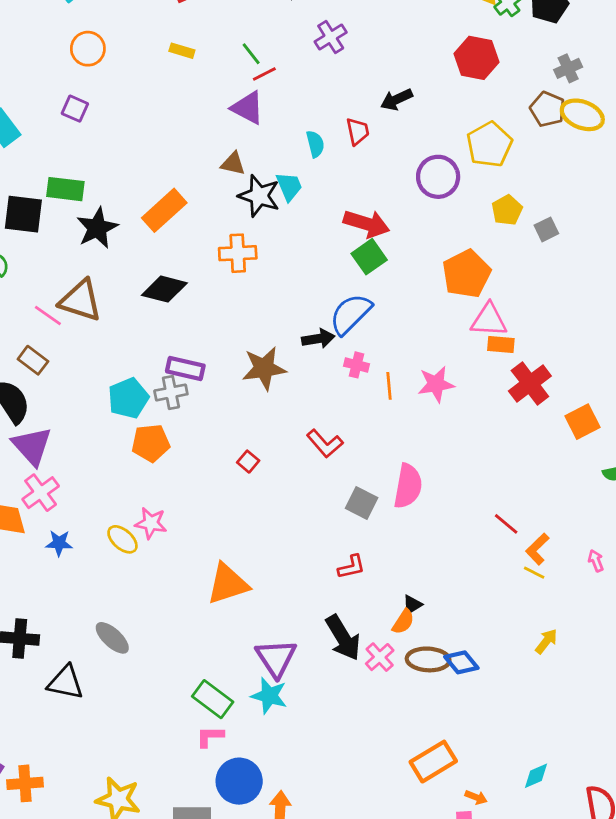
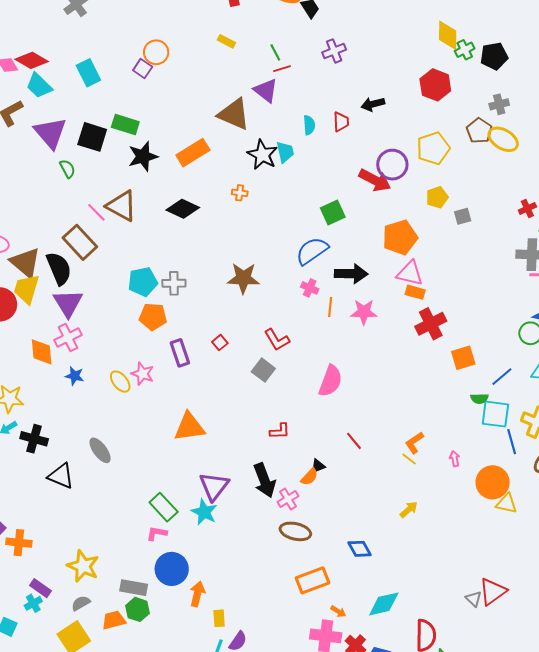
orange circle: (88, 49) -> (156, 52), moved
brown triangle: (233, 164) -> (234, 114), moved, size x1.8
red arrow: (367, 224) -> (375, 180), moved
orange cross: (238, 253) -> (240, 193), size x0.6
black arrow: (318, 339) -> (351, 274), moved, size x1.4
brown rectangle: (33, 360) -> (80, 242), size x1.6
purple rectangle: (185, 368) -> (180, 353), moved, turned 48
gray square: (362, 503) -> (263, 370), moved
red line: (506, 524) -> (354, 441), moved
brown ellipse: (428, 659) -> (295, 531), moved
blue diamond: (461, 662) -> (360, 549), moved
cyan diamond: (536, 776) -> (384, 604), size x1.6

